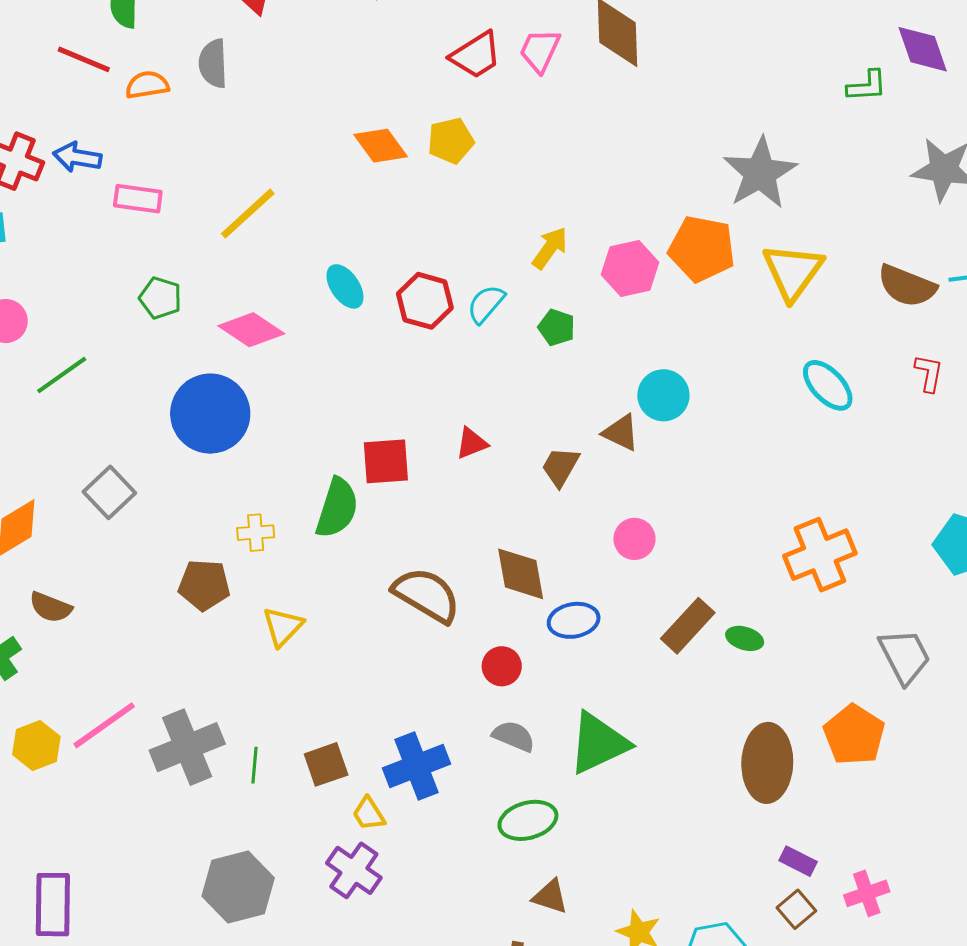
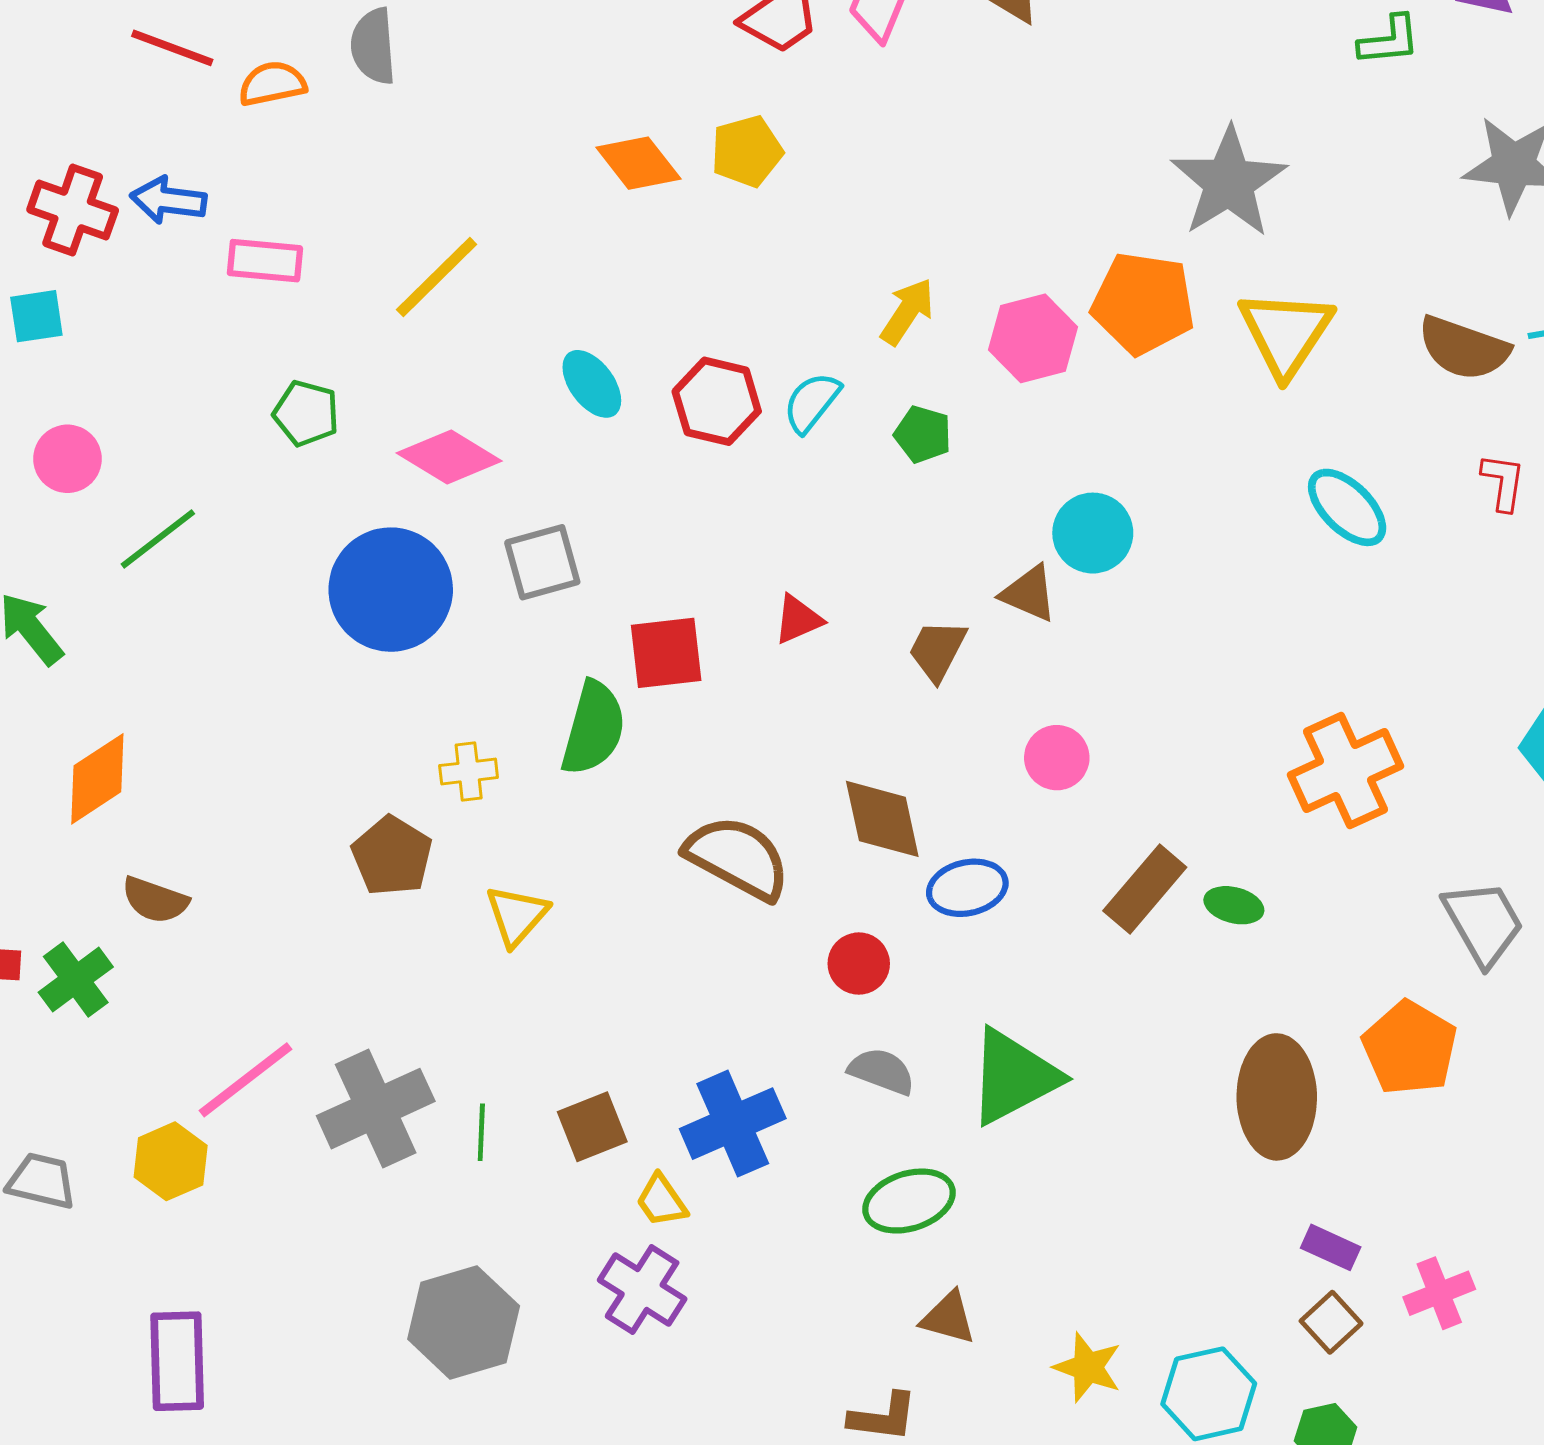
gray square: (109, 492) -> (542, 562), moved, turned 30
brown pentagon: (204, 585) -> (392, 856), turned 30
yellow hexagon: (36, 746) -> (171, 1161), moved

